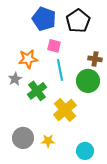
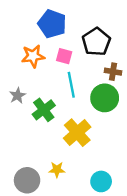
black pentagon: (78, 21) -> (96, 42), moved
orange star: (28, 59) -> (33, 56), moved
gray circle: (23, 138) -> (27, 180), moved

